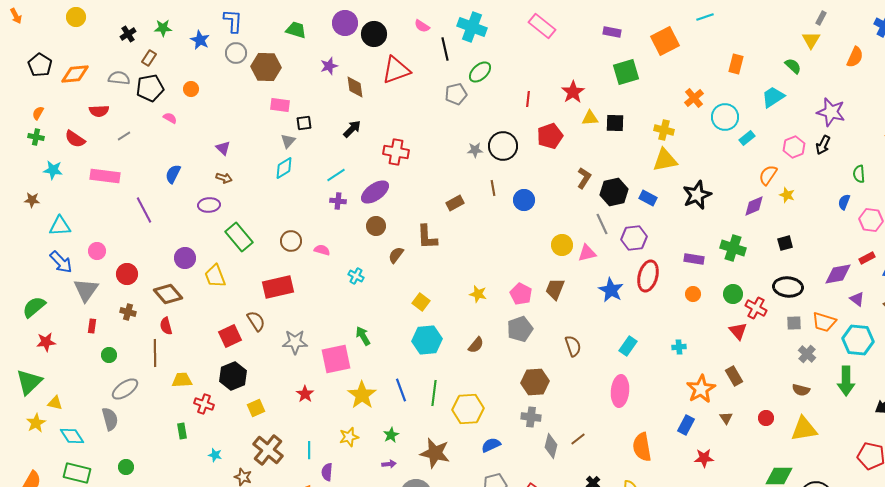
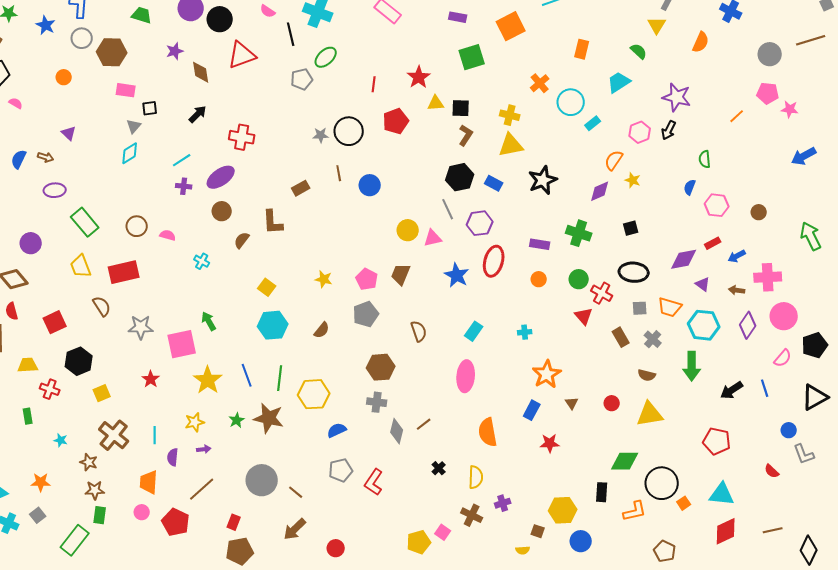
orange circle: (191, 89) -> (64, 77), moved
brown arrow: (224, 178) -> (46, 157), moved
brown L-shape: (584, 178) -> (466, 135), moved
yellow trapezoid: (215, 276) -> (81, 266), moved
red square: (230, 336) -> (55, 322), moved
brown rectangle: (734, 376) -> (621, 337), moved
brown star: (435, 453) -> (269, 418), moved
purple arrow: (389, 464) -> (204, 449), moved

